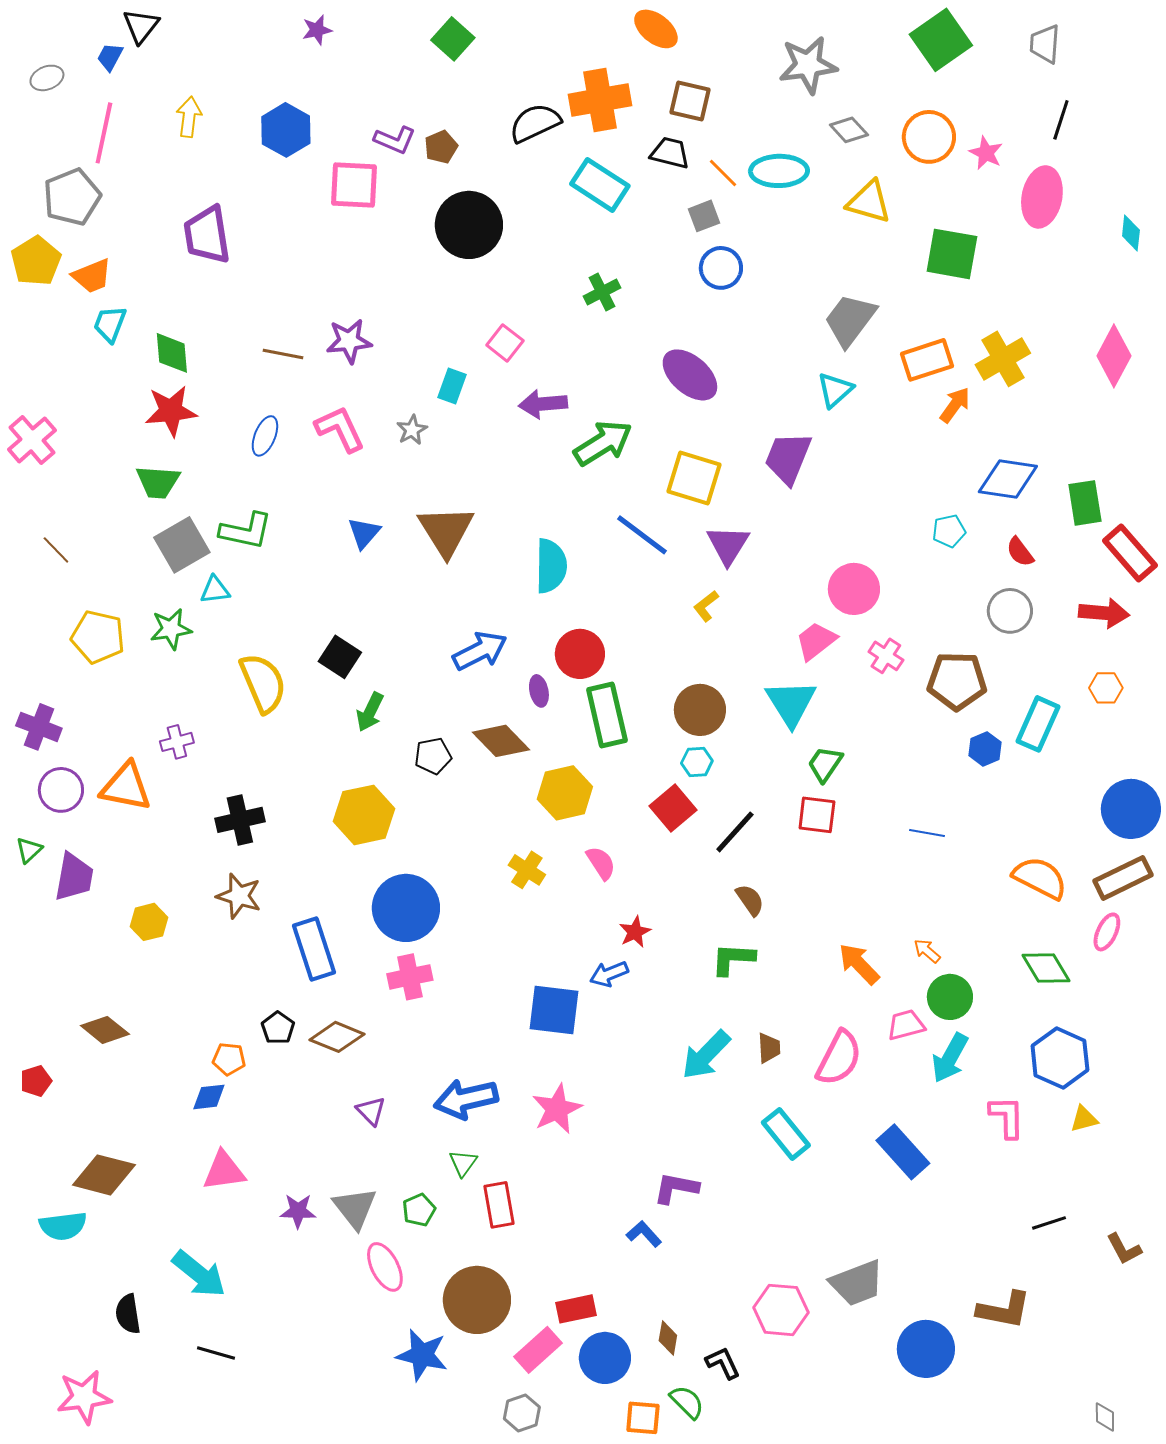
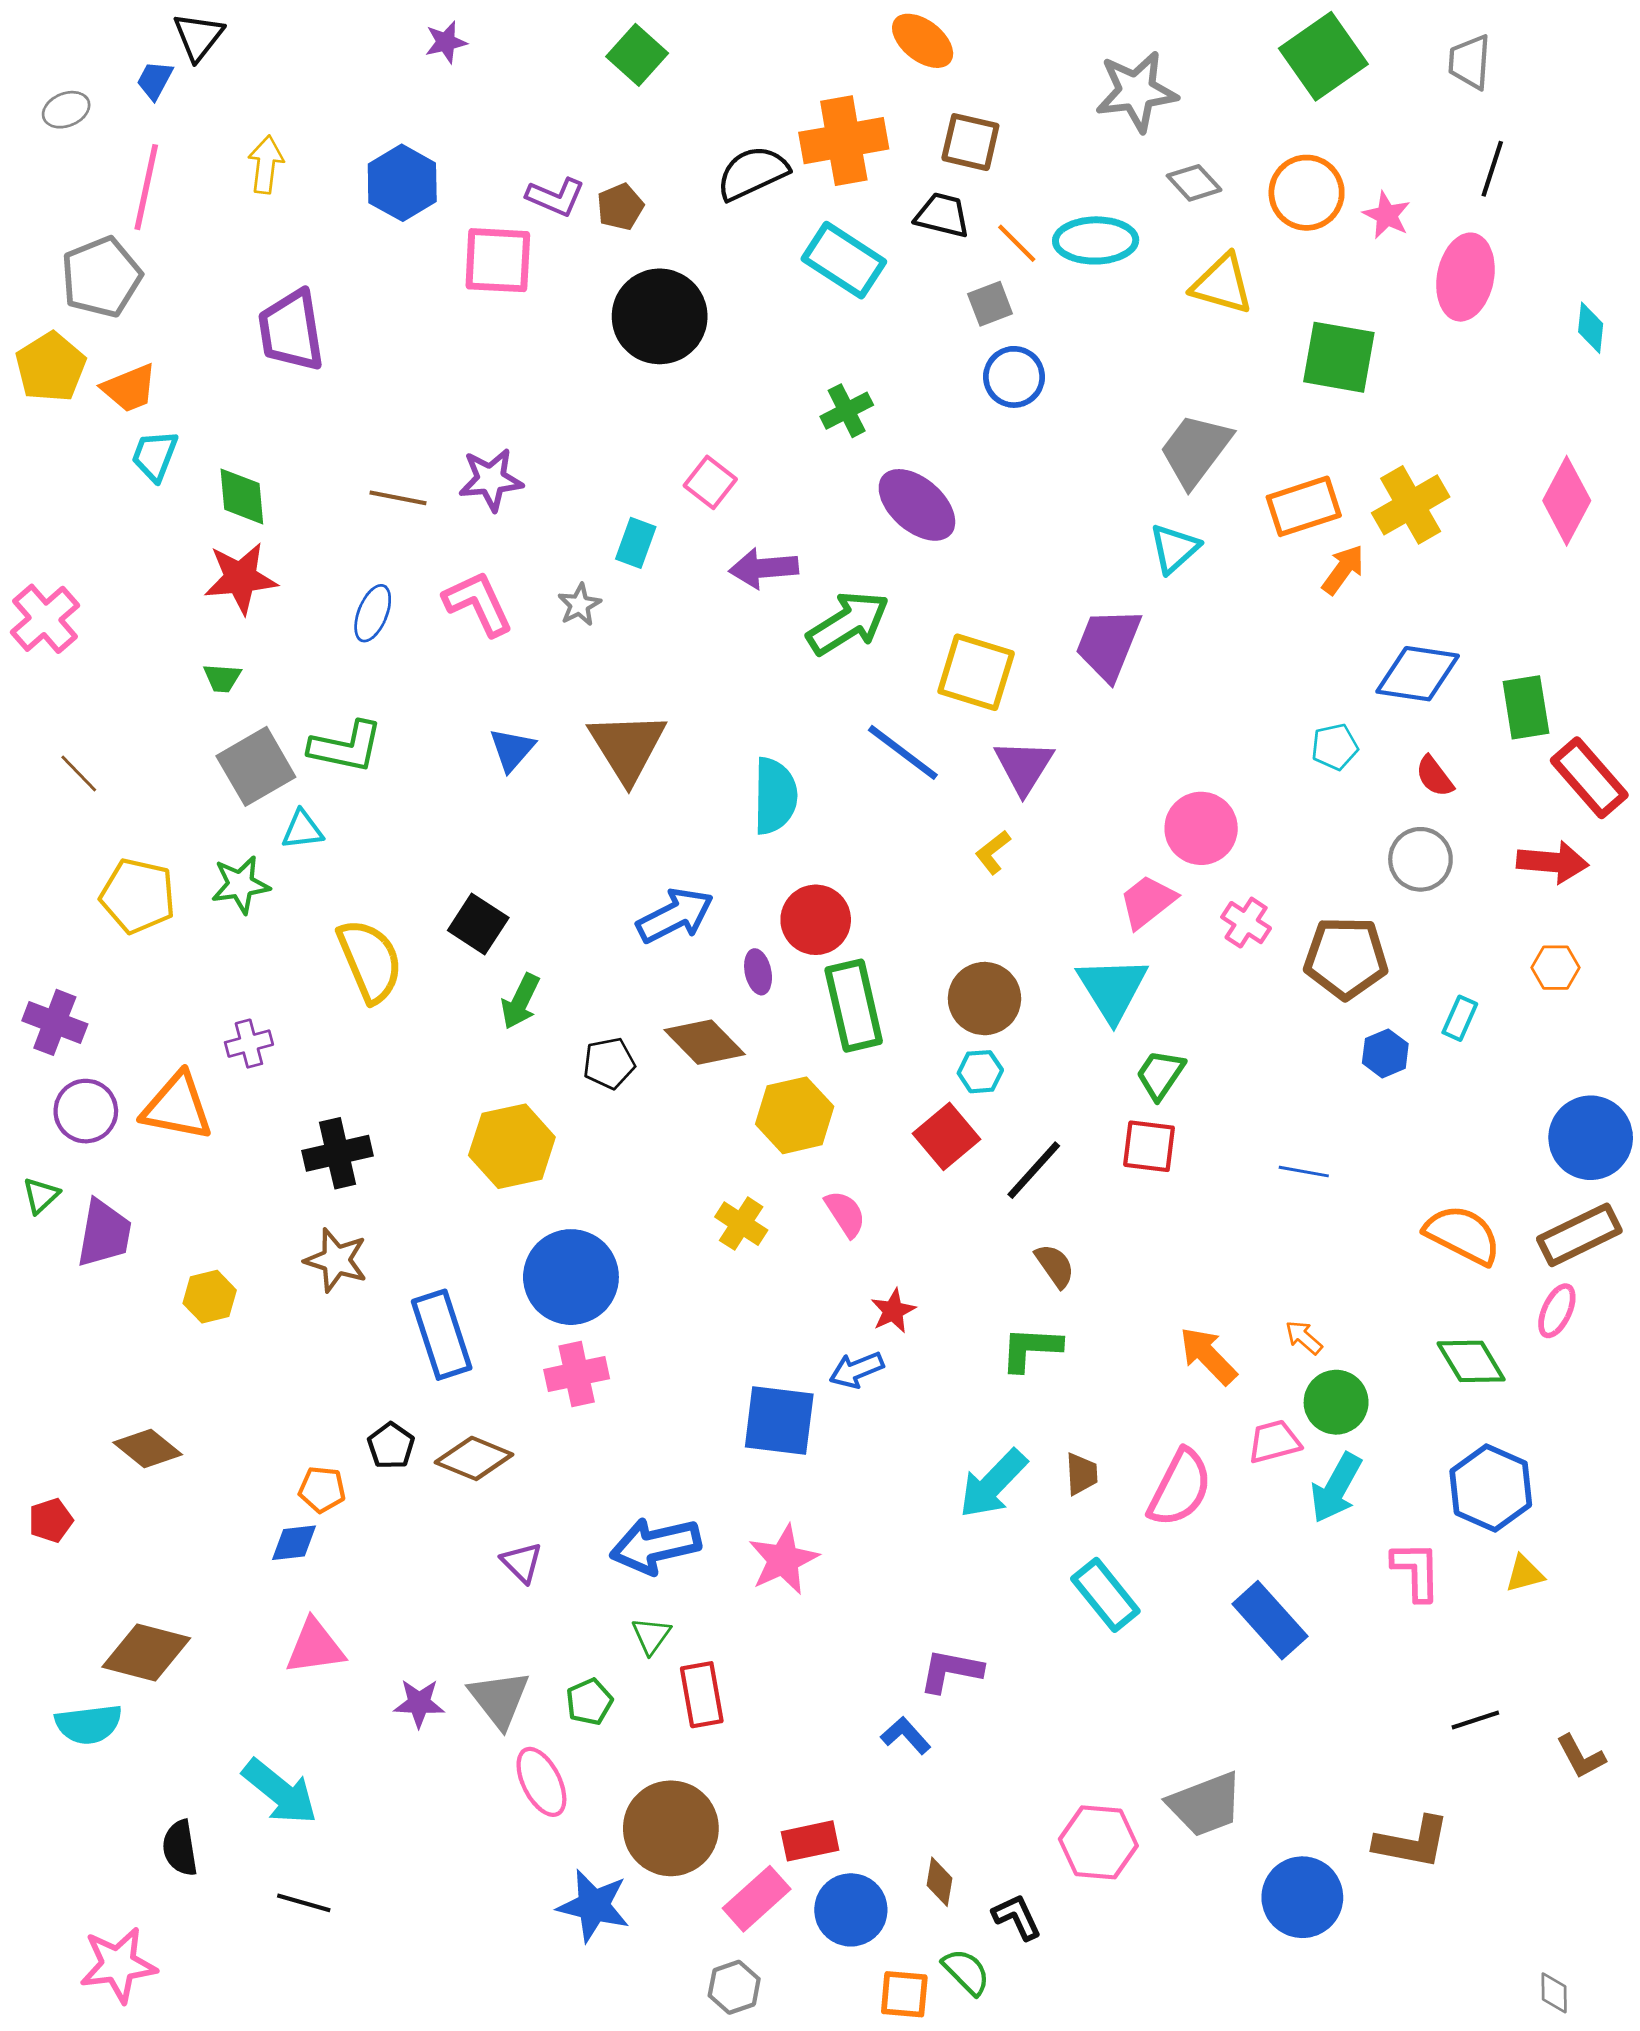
purple ellipse: (690, 375) -> (917, 505), moved
green trapezoid: (158, 482) -> (222, 678), size x0.6
cyan rectangle: (1038, 724) -> (1460, 1018), size x0.6

